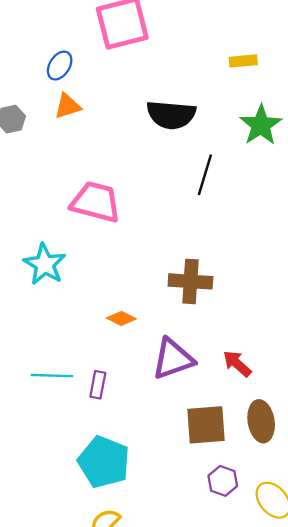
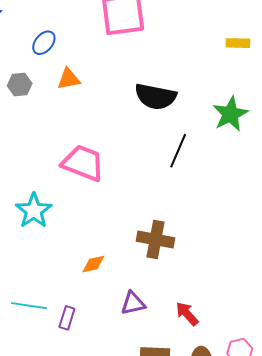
yellow rectangle: (243, 61) -> (238, 43), moved
blue ellipse: (60, 66) -> (44, 43), moved
orange diamond: (121, 318) -> (93, 264), turned -45
purple triangle: (173, 359) -> (133, 303), size x0.7

